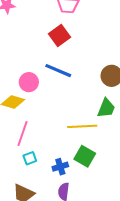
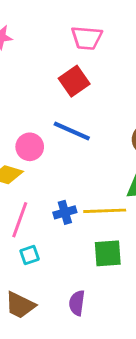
green square: (85, 156) -> (108, 253), turned -35
blue cross: (60, 167) -> (65, 212), moved

